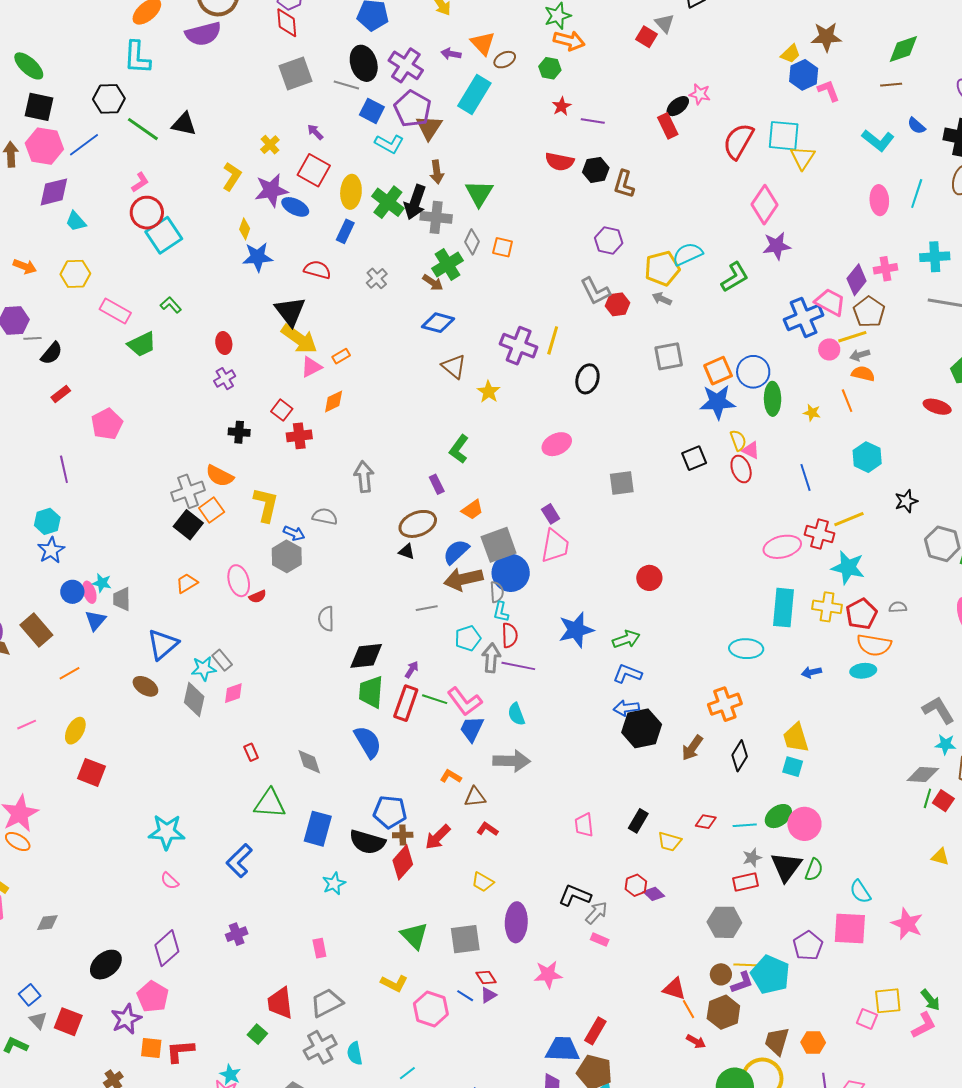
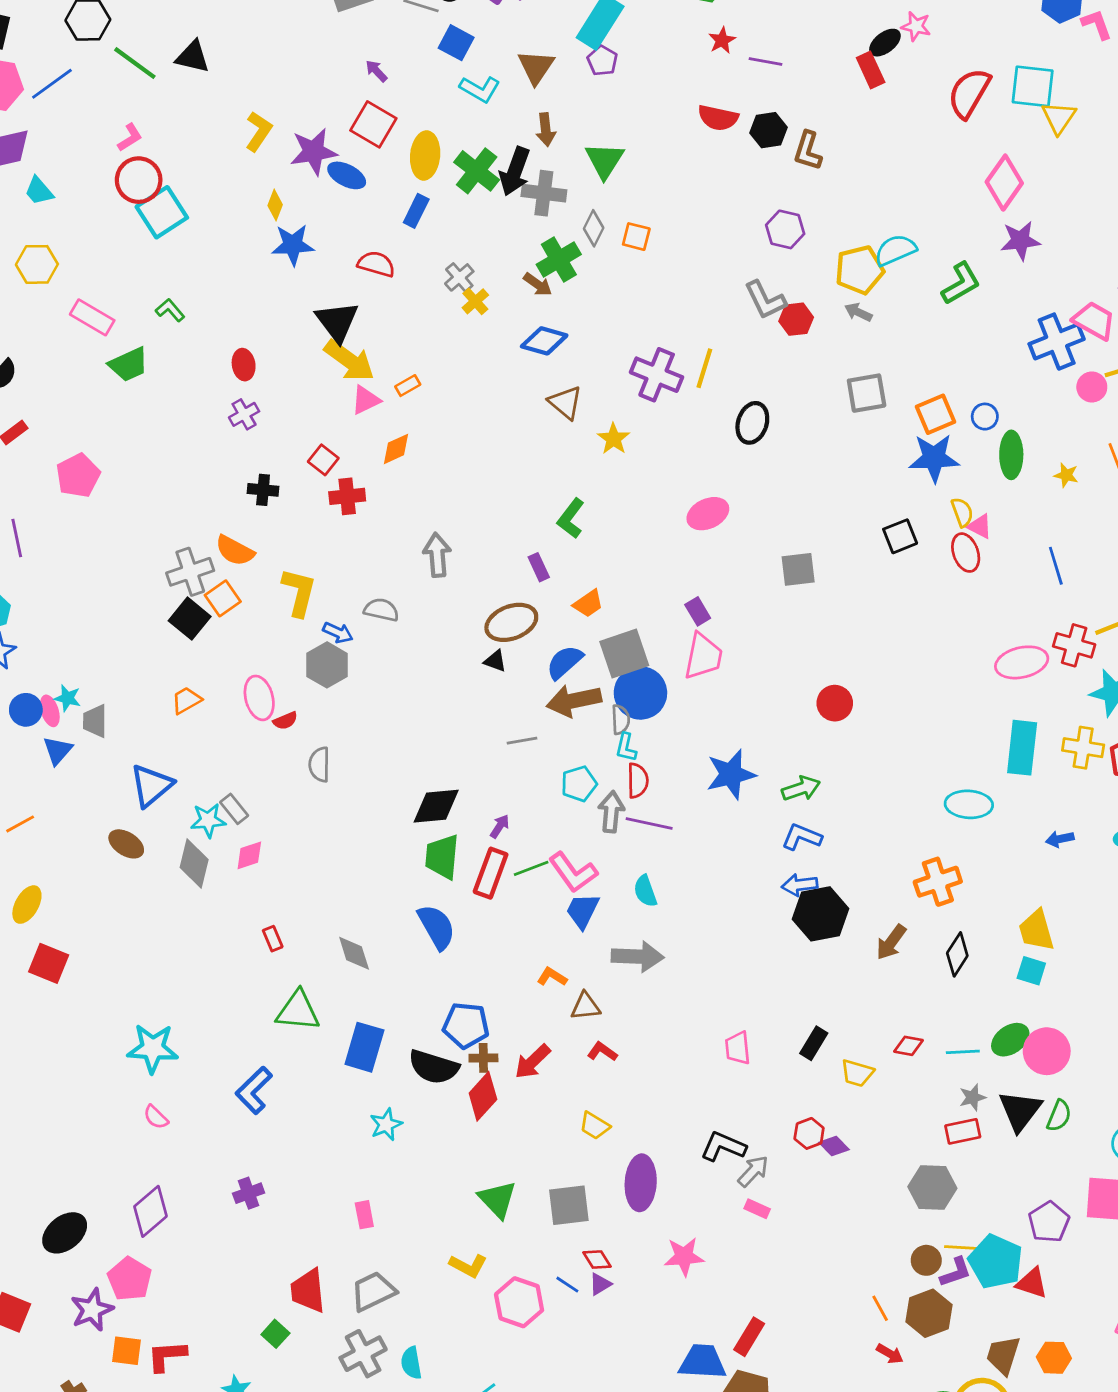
purple pentagon: (413, 109) -> (602, 61), moved, size x0.6
yellow cross: (270, 145) -> (475, 301), moved
blue circle: (753, 372) -> (985, 417), size x0.6
gray semicircle: (326, 619) -> (319, 764), moved
green line: (435, 699) -> (531, 868), turned -40
red triangle: (674, 989) -> (1032, 1283), moved

